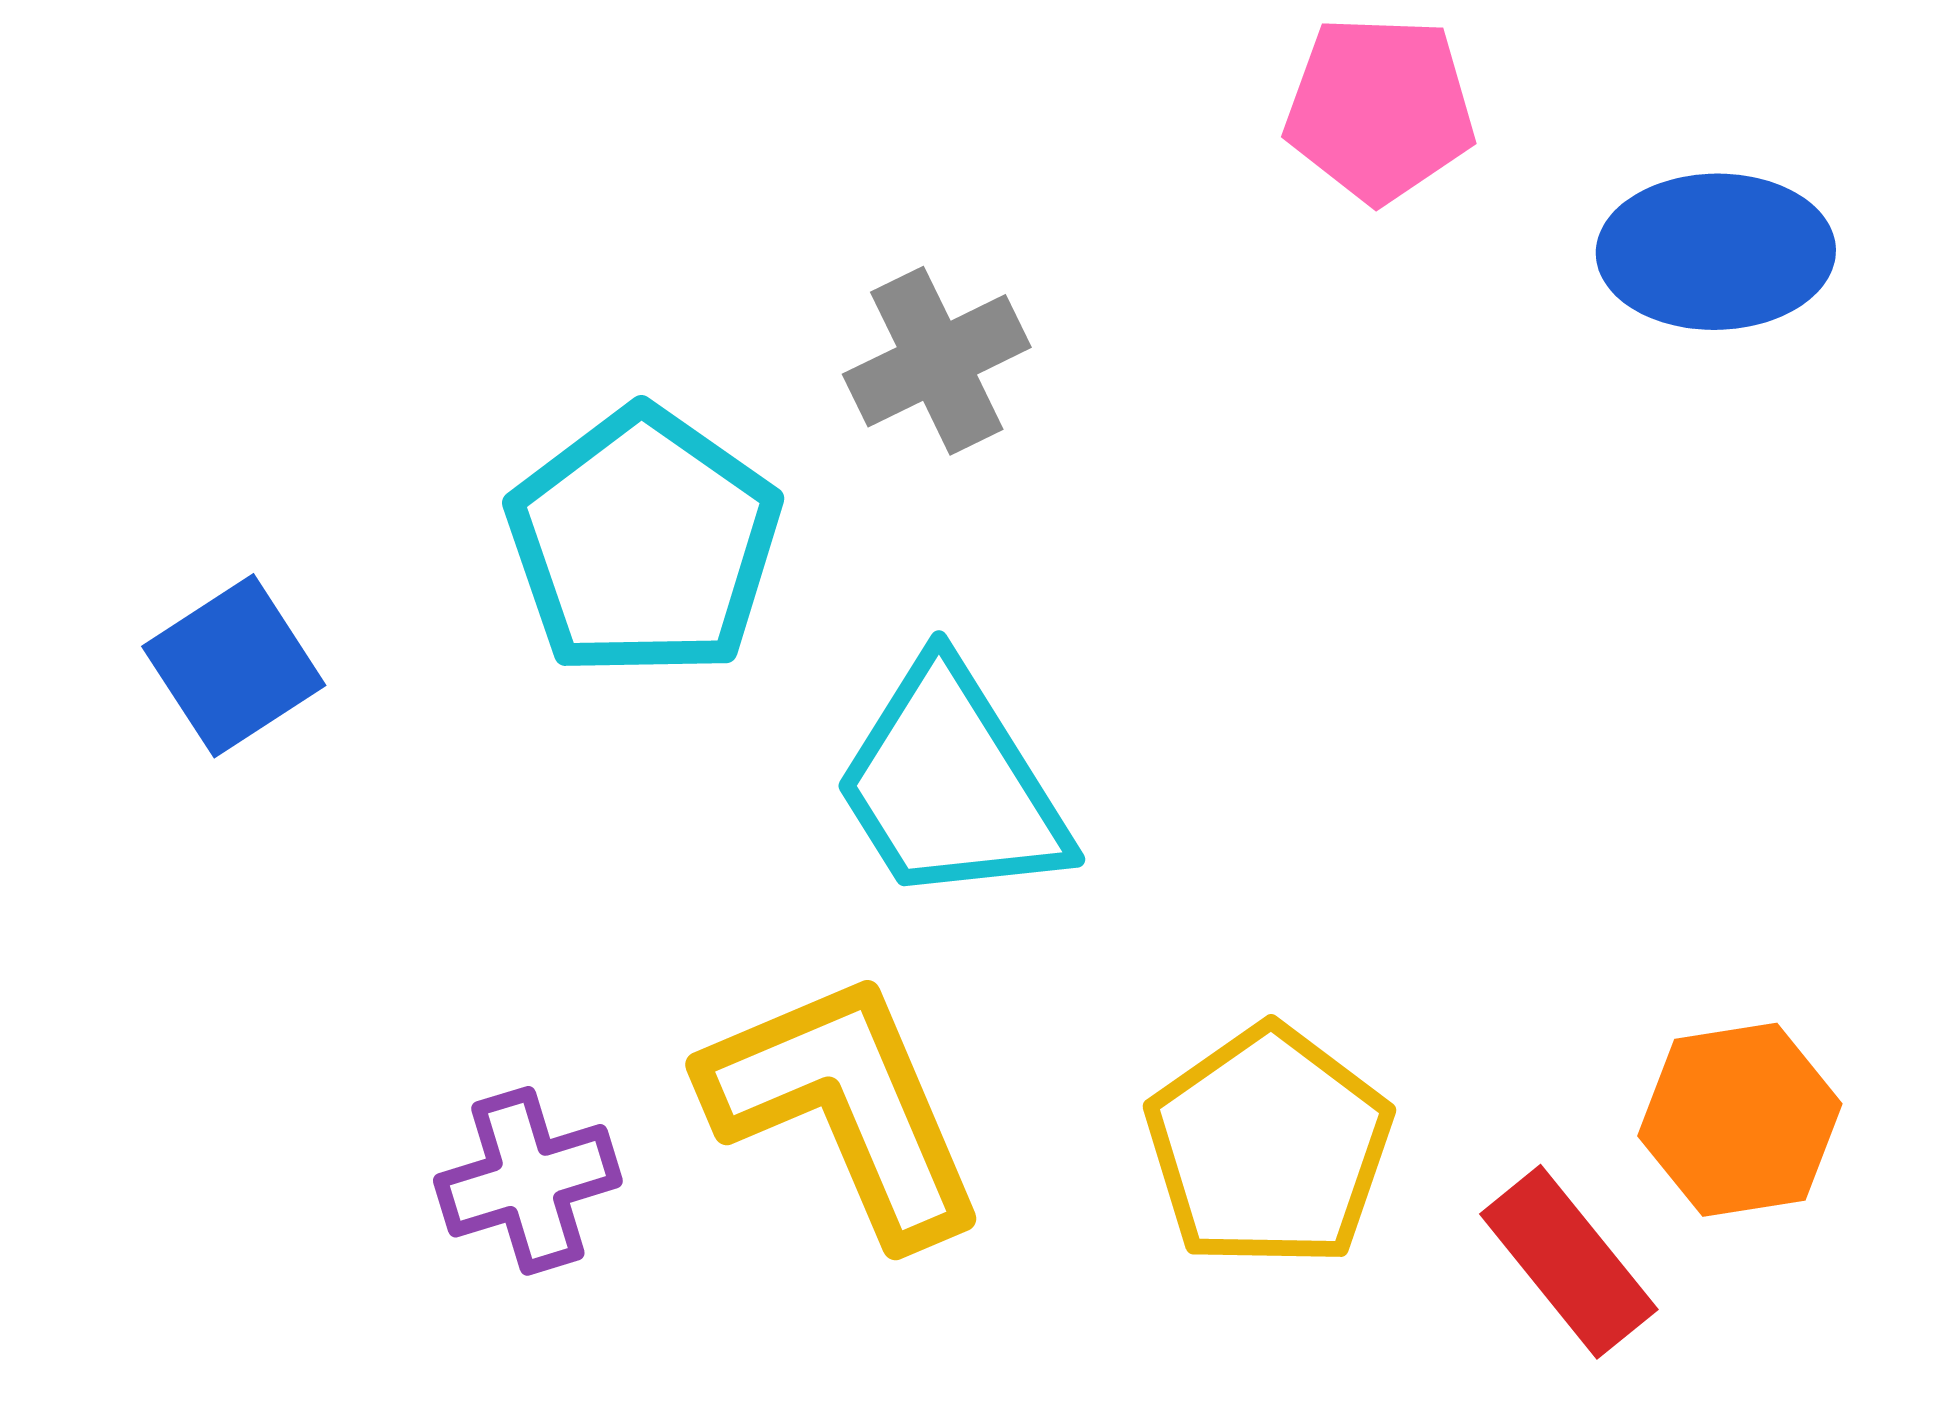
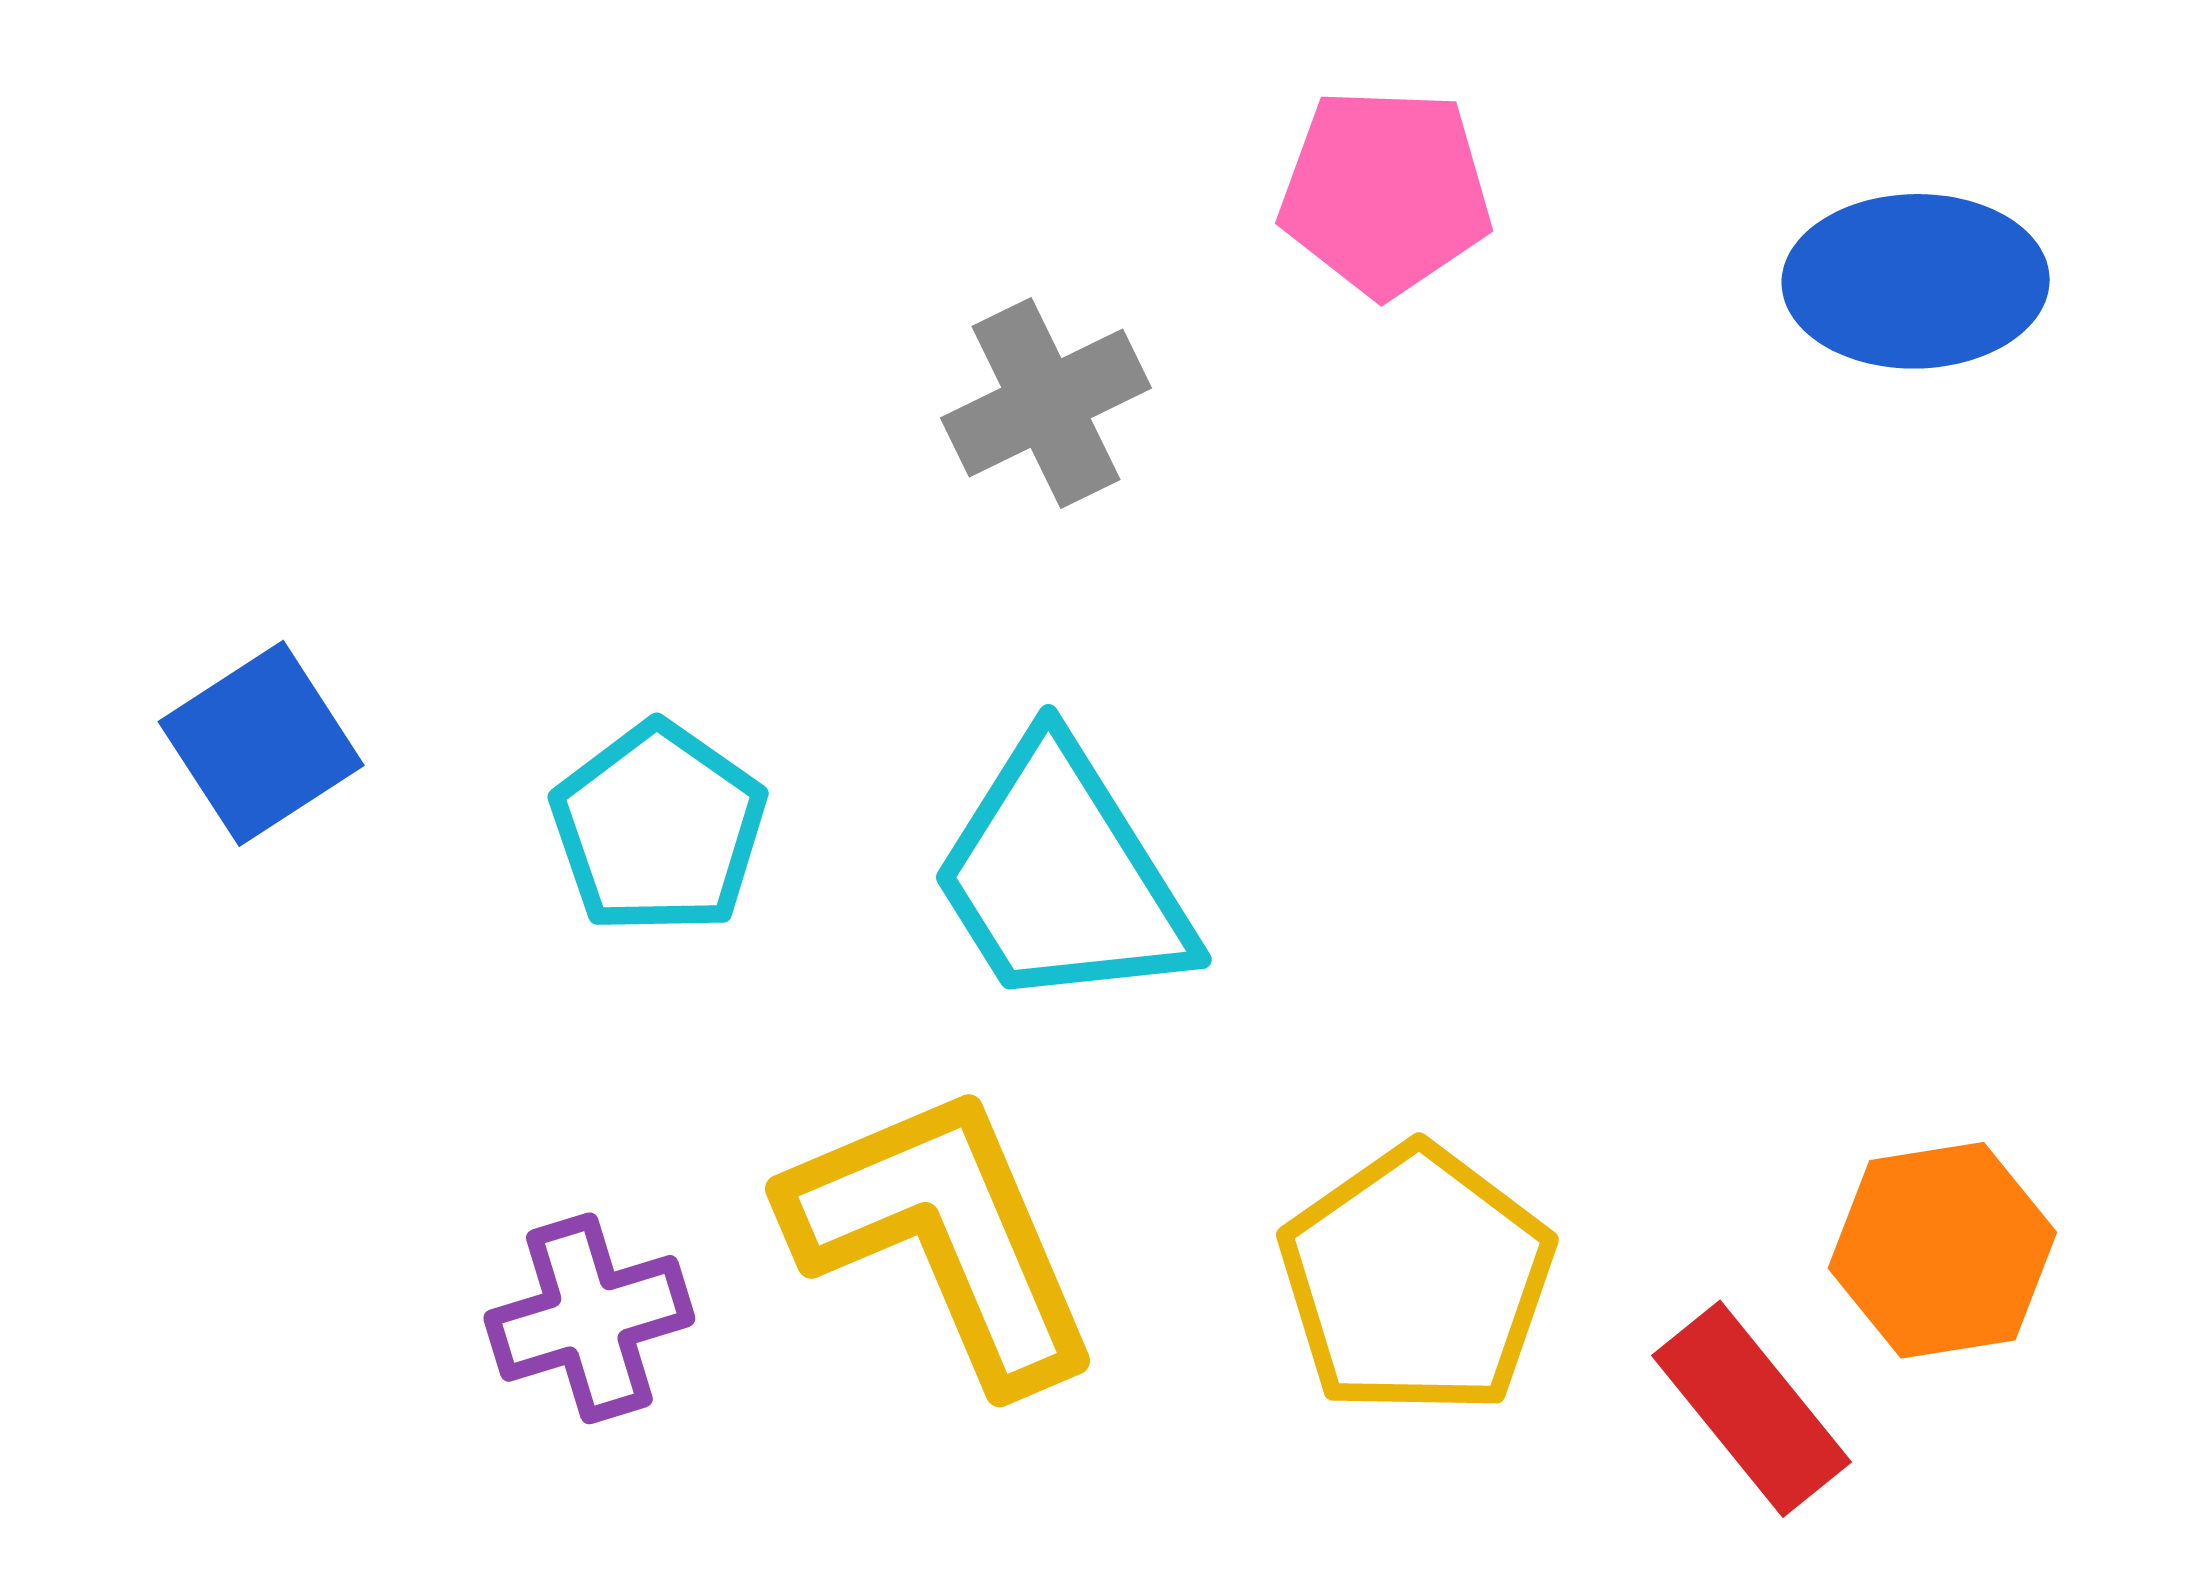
pink pentagon: (1380, 109) -> (1385, 192), moved
cyan pentagon: (644, 543) -> (659, 828), moved, size x0.7

